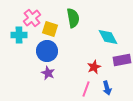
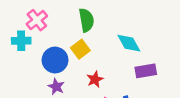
yellow square: (50, 29) -> (80, 49), moved, turned 35
red star: (94, 67) -> (95, 79), moved

